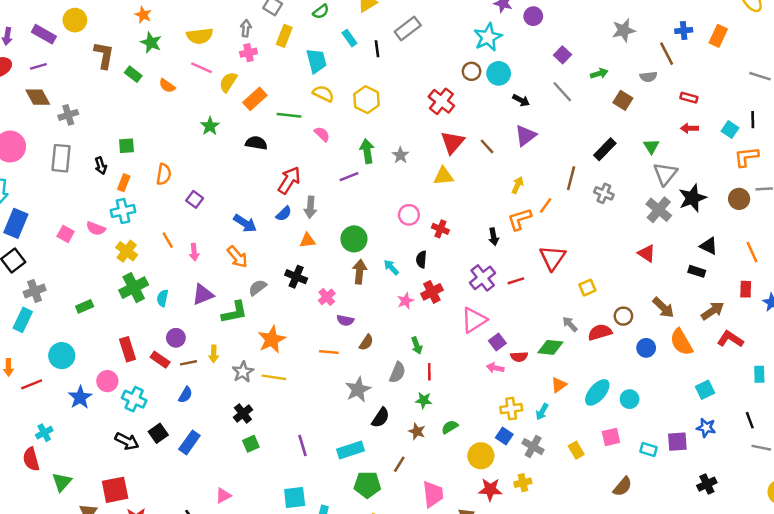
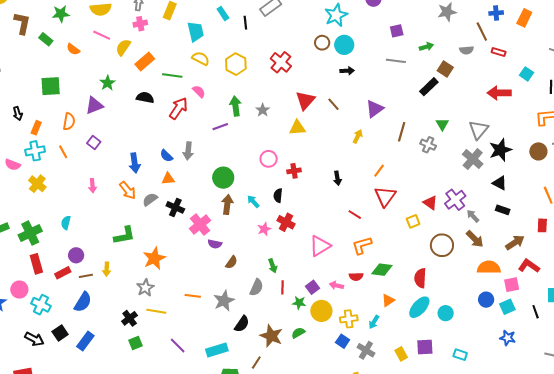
green star: (151, 43) -> (61, 14), turned -30
purple square: (563, 55) -> (397, 31), turned 32
gray line: (562, 92) -> (396, 61), turned -42
red rectangle: (689, 98) -> (499, 52), moved
black arrow: (521, 100) -> (347, 71), moved, turned -32
red cross: (441, 101) -> (281, 62), moved
red arrow: (689, 128) -> (499, 93), size x1.6
cyan square: (730, 130) -> (526, 74), moved
purple triangle: (526, 136) -> (375, 109), moved
green square: (126, 146) -> (51, 86), moved, size x1.5
green triangle: (651, 146) -> (442, 124), moved
black rectangle: (605, 149) -> (429, 87), moved
red arrow: (289, 180) -> (179, 108), moved
orange line: (546, 205) -> (379, 171), moved
blue semicircle: (284, 214) -> (166, 156), turned 88
orange L-shape: (520, 219) -> (362, 245), moved
blue arrow: (245, 223) -> (135, 163), turned 48
red cross: (440, 229) -> (294, 171), turned -32
orange line: (168, 240) -> (63, 152), moved
orange triangle: (307, 240) -> (168, 179), moved
black triangle: (709, 246) -> (500, 183), moved
red triangle: (647, 253) -> (430, 203), moved
purple cross: (483, 278) -> (455, 200), moved
red line: (516, 281) -> (355, 215), turned 48
green cross: (134, 288) -> (30, 233), moved
gray semicircle: (258, 288) -> (150, 199), moved
red cross: (432, 292) -> (286, 222), turned -36
purple triangle: (203, 294) -> (94, 105), moved
pink cross: (327, 297) -> (200, 225), size x1.5
brown circle: (623, 316) -> (442, 245), size x1.5
gray arrow: (570, 324) -> (473, 216), moved
red semicircle: (600, 332) -> (420, 278), moved, turned -72
purple square: (497, 342) -> (312, 287), moved
orange semicircle: (681, 342) -> (489, 267), turned 120
blue circle: (646, 348) -> (486, 300), moved
orange line: (329, 352) -> (193, 296), moved
red rectangle: (160, 360) -> (63, 273), turned -63
gray star: (243, 372) -> (145, 288), moved
yellow line: (274, 377) -> (156, 311), moved
blue semicircle: (185, 395) -> (83, 302), size x1.5
green star: (424, 400) -> (299, 303), moved
black line: (750, 420) -> (536, 312), moved
brown star: (417, 431) -> (271, 336), size x1.6
pink square: (611, 437) -> (512, 285), moved
purple square: (677, 442) -> (425, 347), moved
purple line: (302, 446) -> (178, 345), turned -30
yellow circle: (481, 456) -> (321, 311), moved

